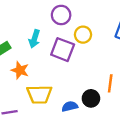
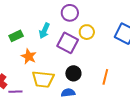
black circle: (91, 98) -> (73, 73), moved

